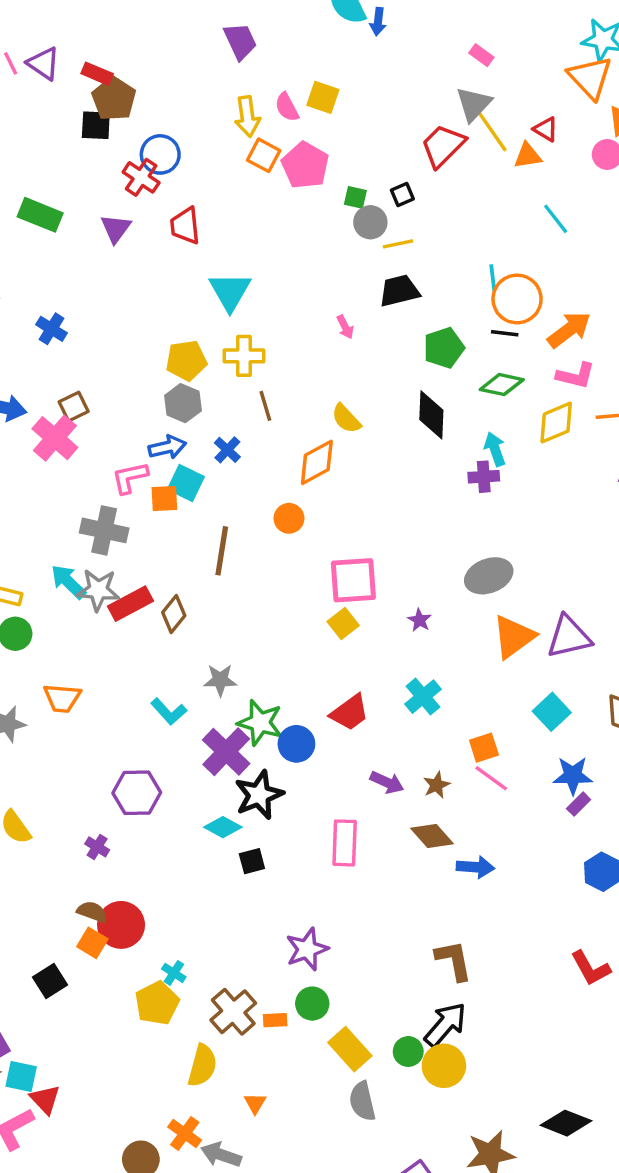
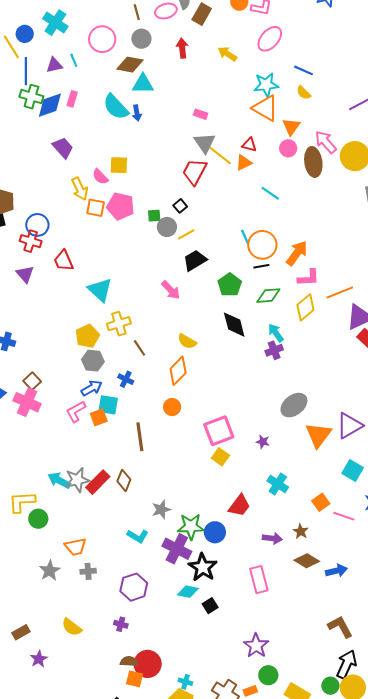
pink arrow: (345, 327) -> (171, 290), size x1.5
gray cross: (104, 530) -> (88, 571), moved, size x0.6
pink line: (491, 778) -> (344, 516), moved

